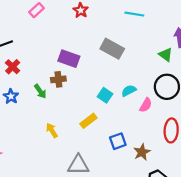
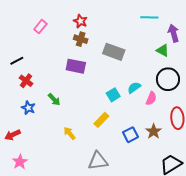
cyan line: (134, 14) -> (149, 17), moved
brown cross: (58, 79) -> (81, 39), moved, turned 32
cyan square: (105, 95) -> (113, 95), turned 32
brown star: (142, 152) -> (154, 131), moved

